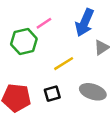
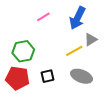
green hexagon: (24, 41) -> (23, 51), moved
yellow line: (64, 64) -> (74, 51), moved

